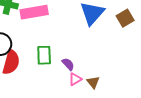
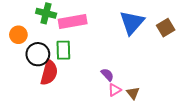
green rectangle: (44, 55) -> (63, 50), moved

